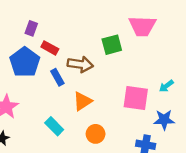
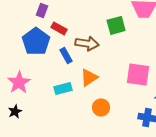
cyan rectangle: (54, 126) -> (63, 88), moved, turned -60

